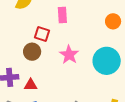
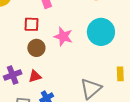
brown circle: (32, 52) -> (36, 48), moved

